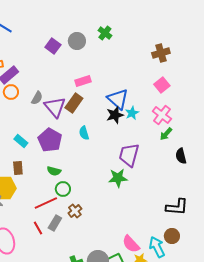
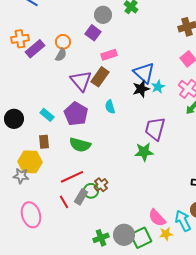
purple square: (53, 46) -> (93, 33), moved
orange circle: (11, 92) -> (63, 42), moved
gray semicircle: (37, 98) -> (61, 55), moved
green semicircle: (54, 171) -> (80, 145), size x1.5
green circle: (63, 189) -> (91, 191), moved

